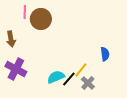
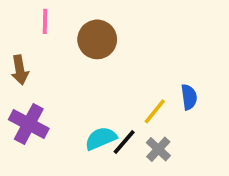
brown circle: (41, 19) -> (97, 39), moved
yellow line: (81, 70) -> (155, 111), moved

